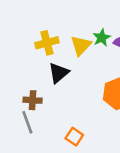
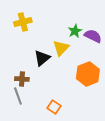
yellow cross: (47, 43) -> (23, 22), moved
yellow triangle: (81, 45) -> (61, 48), moved

